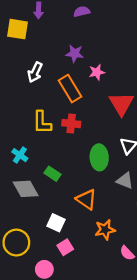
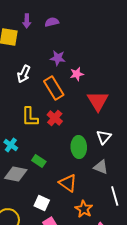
purple semicircle: (82, 12) -> (52, 22), moved
red cross: (71, 124) -> (55, 118), turned 35
gray diamond: (26, 189) -> (16, 174), turned -50
orange star: (105, 230) -> (84, 209), turned -30

